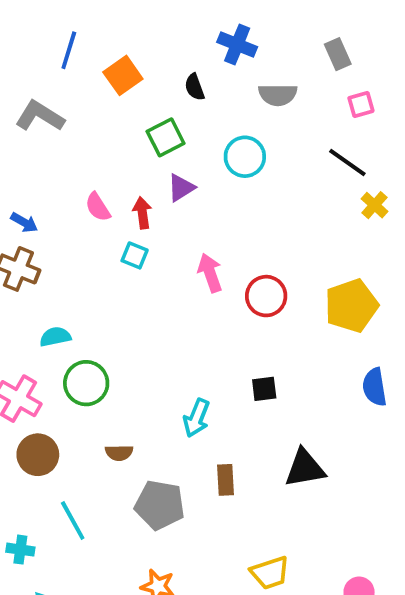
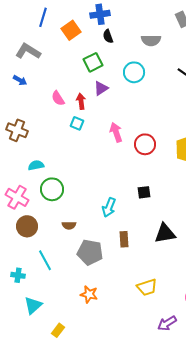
blue cross: (237, 44) -> (100, 14), moved, turned -30
blue arrow: (24, 223) -> (20, 80), moved

